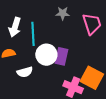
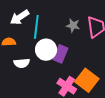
gray star: (63, 13) -> (73, 25), moved
white arrow: (15, 27) -> (20, 17), turned 30

